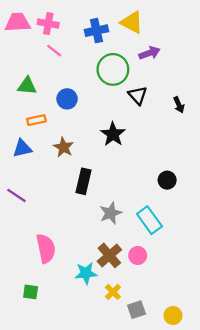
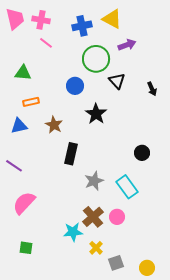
pink trapezoid: (18, 22) -> (15, 19), turned 80
blue circle: (67, 99) -> (75, 86), moved
pink semicircle: (46, 248) -> (24, 203), moved, turned -125

